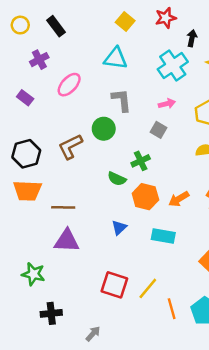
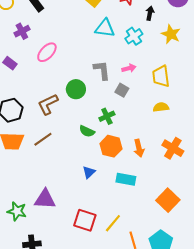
cyan triangle: (116, 58) -> (105, 28), moved
cyan cross: (173, 66) -> (134, 36), size x0.7
gray L-shape: (122, 100) -> (102, 70), moved
orange arrow: (179, 199) -> (139, 148), turned -72
brown line: (63, 207) -> (43, 139), moved, turned -36
purple triangle: (67, 241) -> (45, 199), moved

